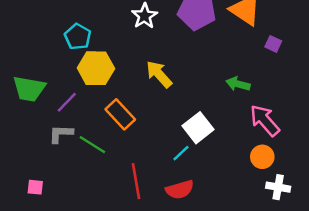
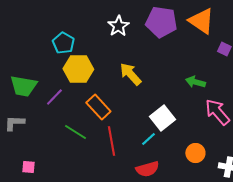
gray L-shape: (61, 134) -> (14, 123), moved
orange circle: (262, 157) -> (195, 153), moved
red line: (136, 181) -> (111, 141), moved

